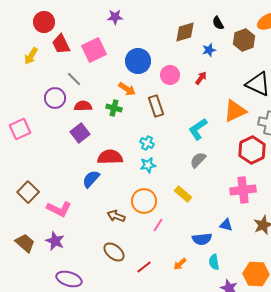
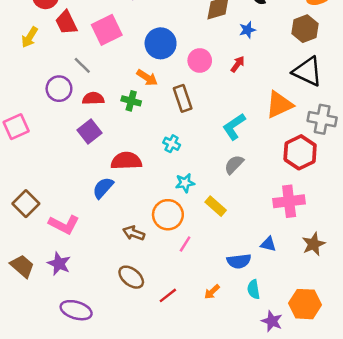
brown hexagon: (244, 40) -> (305, 29), moved
cyan star: (148, 165) -> (185, 183), moved

